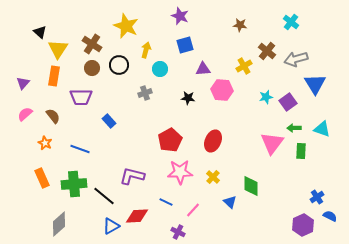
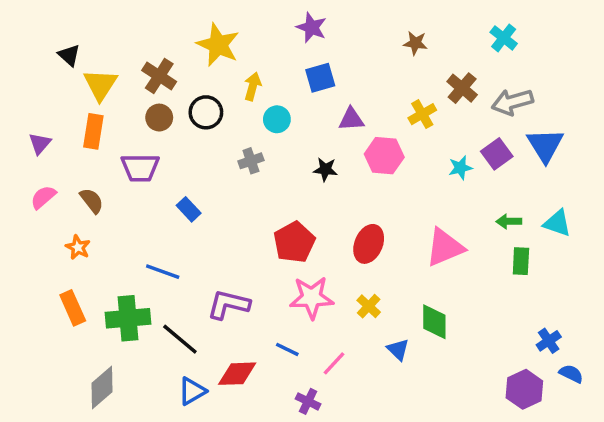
purple square: (288, 102) -> (497, 154), moved
pink triangle: (272, 143) -> (445, 247), moved, turned 30
blue line: (80, 149) -> (163, 272), moved

